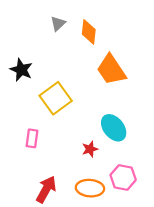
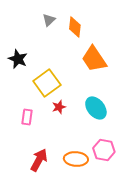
red star: (90, 149) -> (59, 107), moved

